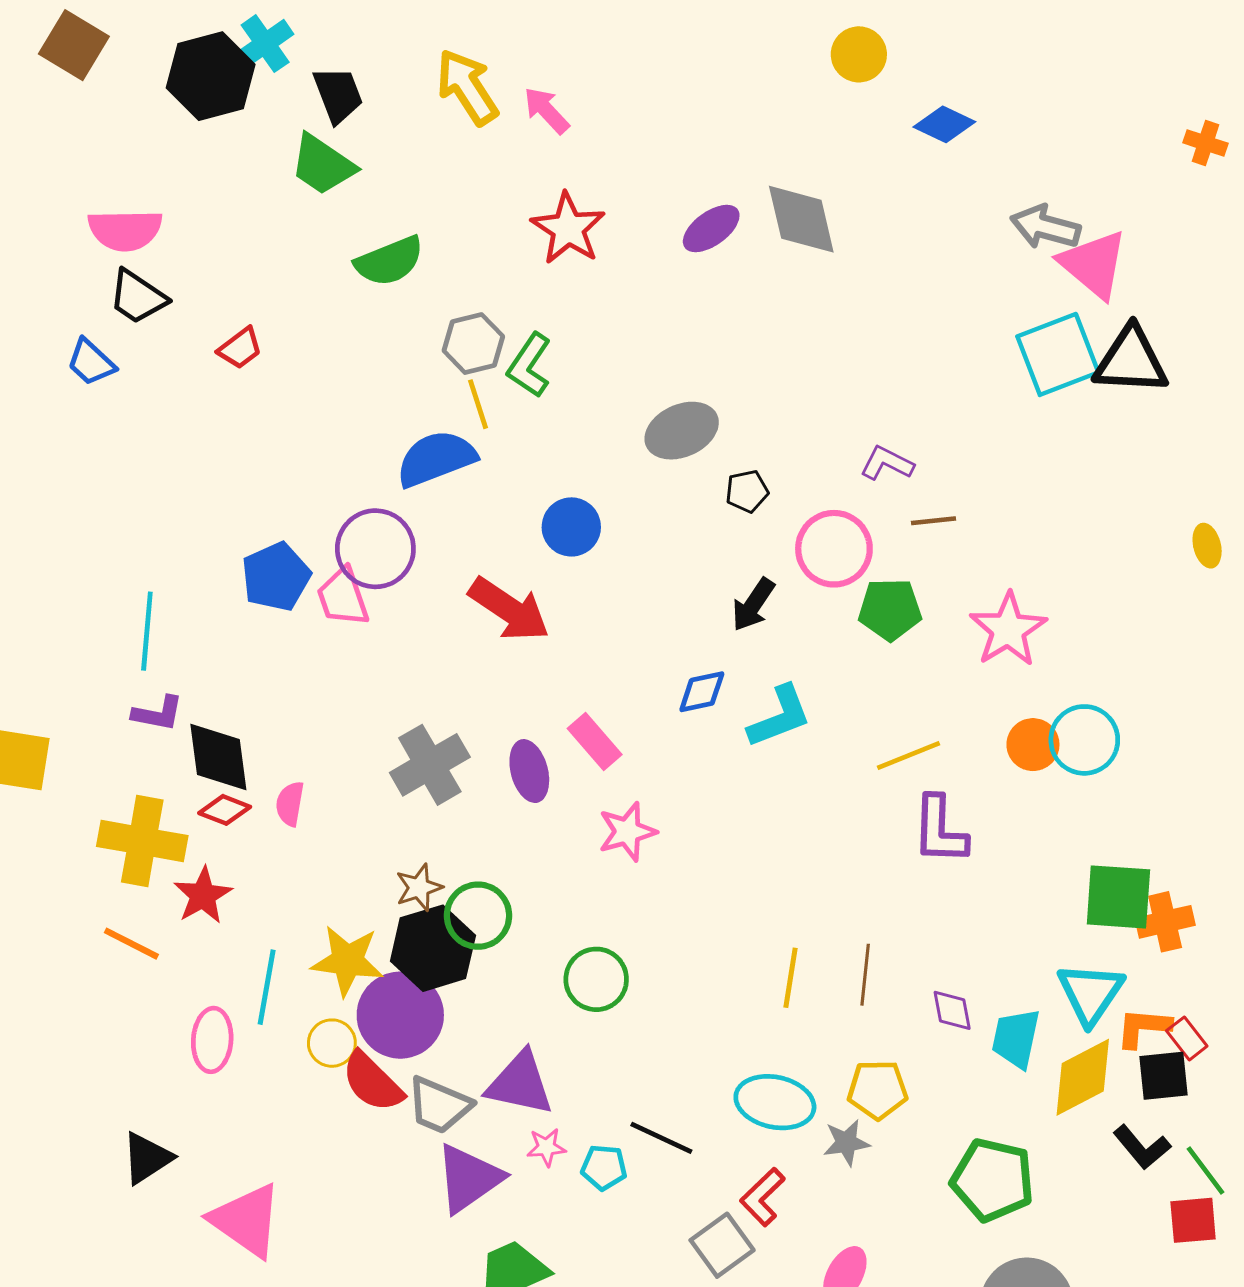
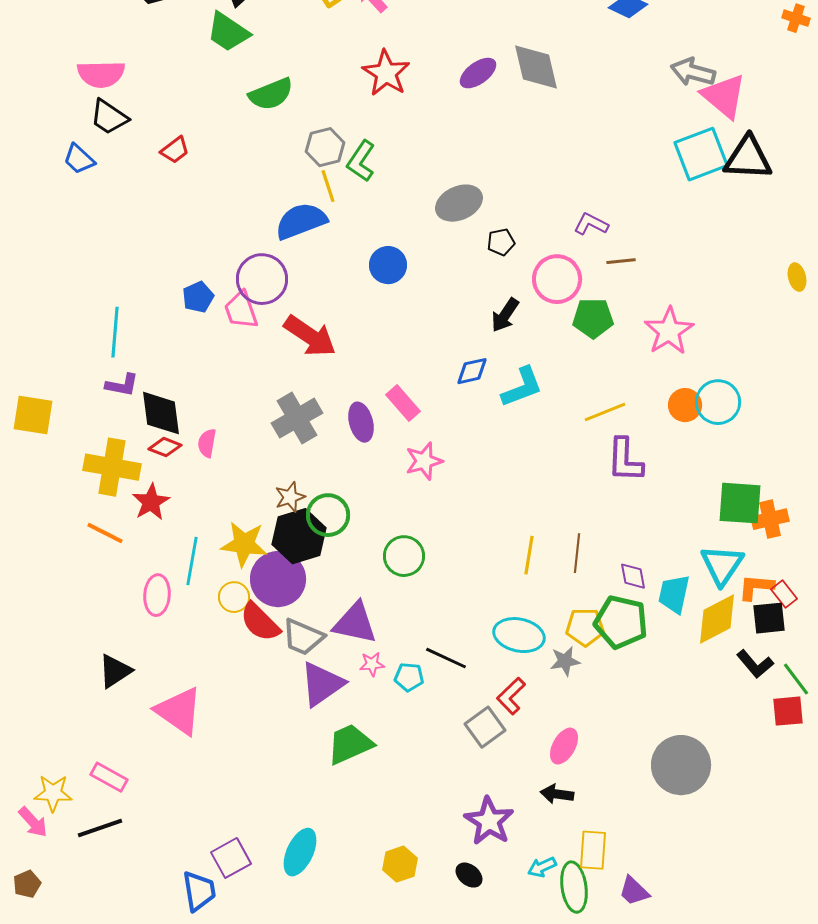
blue pentagon: (276, 577) -> (198, 297), size x0.7
red arrow: (509, 609) -> (310, 336), moved
green pentagon: (993, 1180) -> (621, 622), moved

